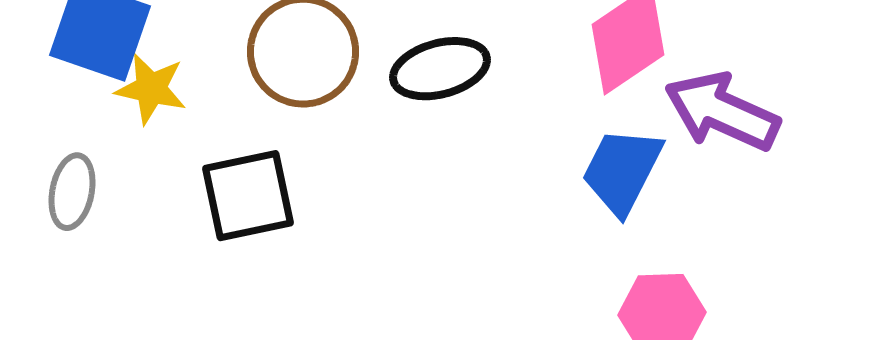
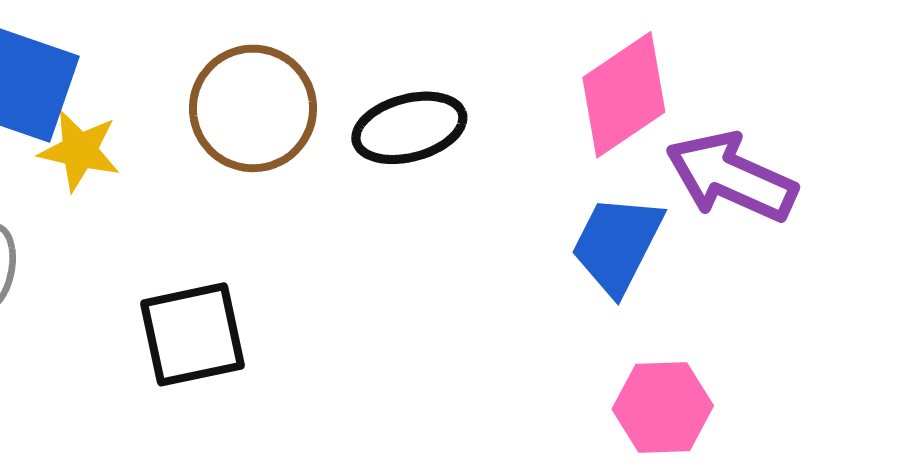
black square: (248, 196) -> (193, 334), moved

